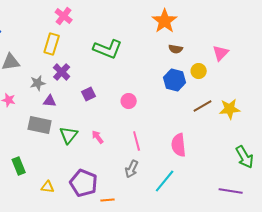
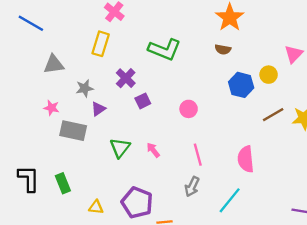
brown semicircle: (176, 49) -> (223, 49), moved
purple cross: (62, 72) -> (126, 78), moved
purple triangle: (50, 101) -> (98, 109), turned -40
gray rectangle: (40, 125) -> (73, 131), moved

